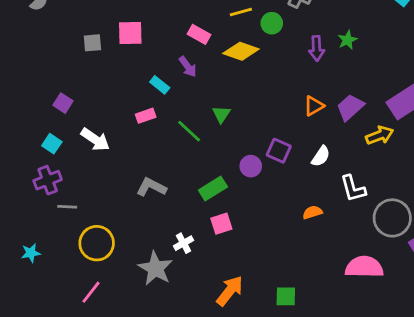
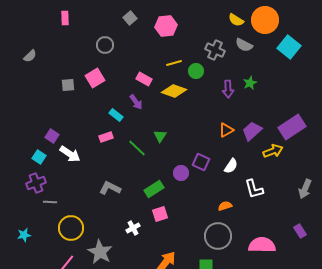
pink square: (130, 33) -> (95, 78), turned -30
purple square: (63, 103) -> (52, 136), moved
gray circle: (392, 218) -> (218, 236), moved
gray star: (155, 268) -> (100, 252), moved

